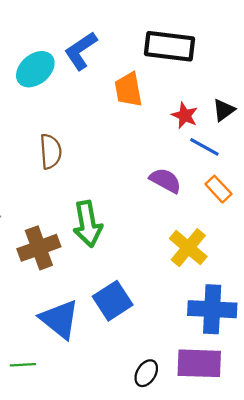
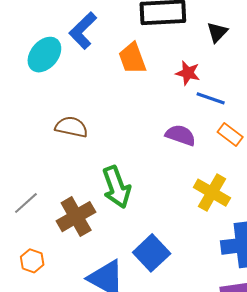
black triangle: (224, 110) -> (217, 32), moved
brown semicircle: (51, 151) -> (71, 127), turned -64

